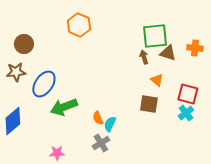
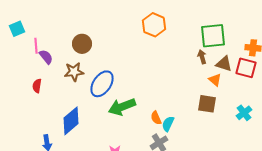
orange hexagon: (79, 25) -> (154, 25), moved
brown triangle: (168, 53) -> (224, 64), moved
red square: (188, 94) -> (246, 68), moved

